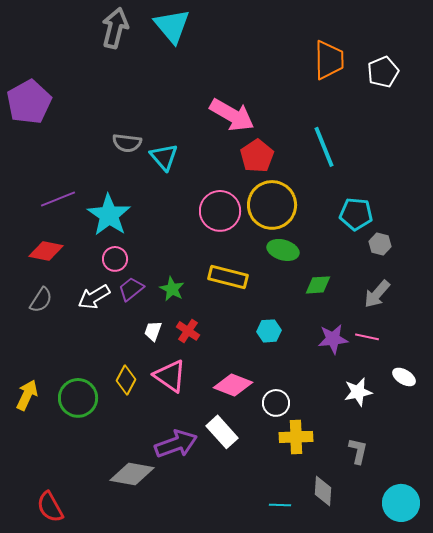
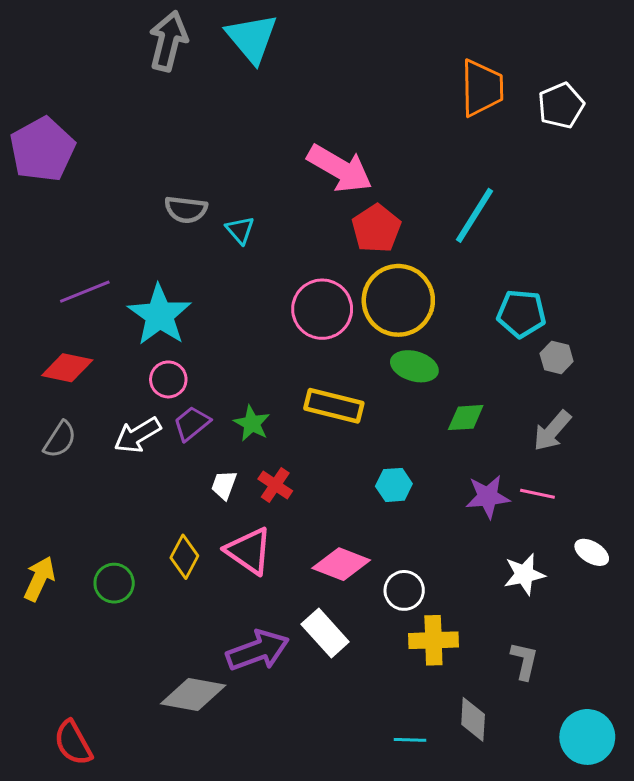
cyan line: (324, 147) -> (474, 215), turned 54
cyan triangle: (164, 157) -> (240, 230), size x0.7
green circle: (78, 398) -> (114, 583), size x0.7

